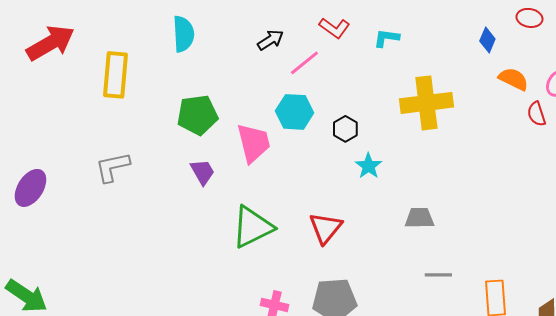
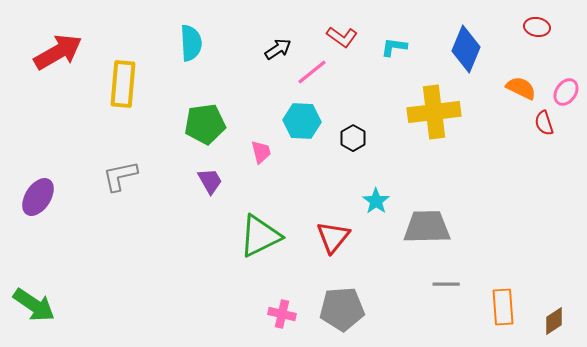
blue diamond: (487, 40) -> (466, 49), moved, size x1.8
pink trapezoid: (253, 143) -> (261, 152), size x0.6
cyan star: (368, 166) -> (376, 201), moved
gray trapezoid: (419, 218) -> (427, 227), size x1.6

